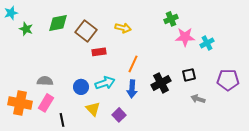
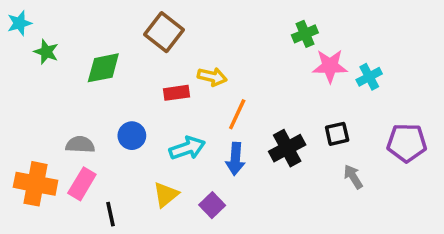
green diamond: (58, 23) -> (103, 68), moved
yellow arrow: (123, 28) -> (212, 77), moved
brown square: (86, 31) -> (164, 32), moved
blue circle: (81, 87) -> (132, 136), moved
gray arrow: (198, 99) -> (353, 177), turned 40
yellow triangle: (93, 109) -> (166, 195), turned 35

